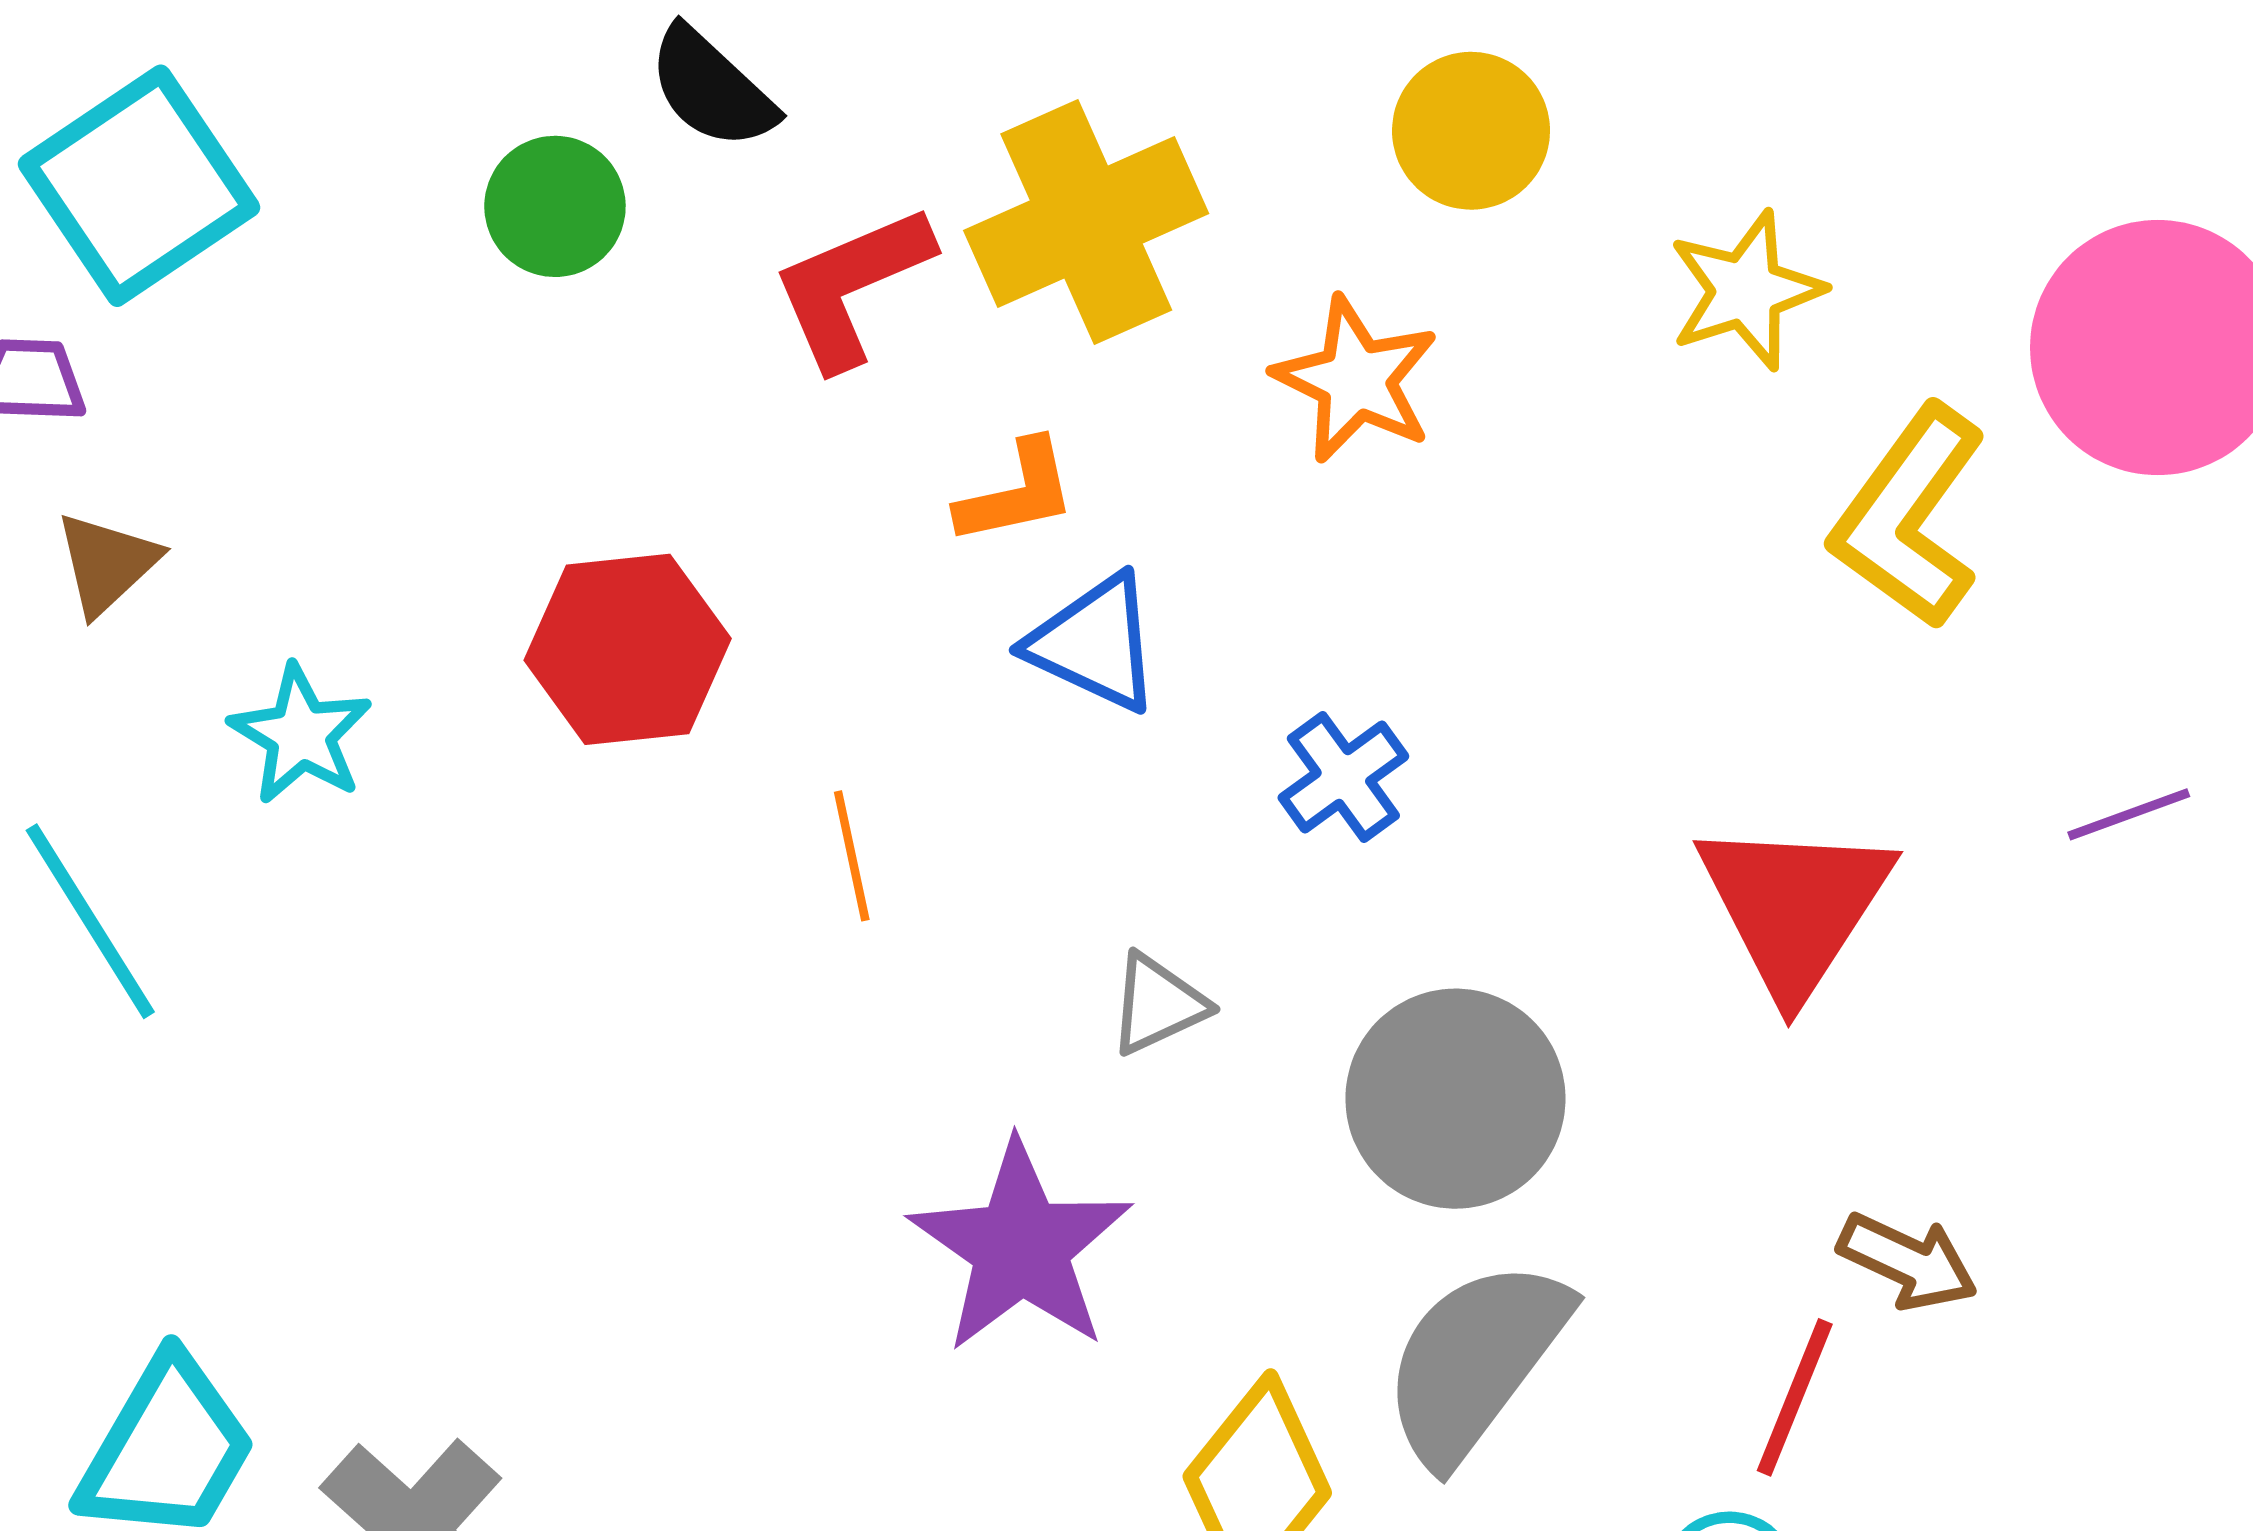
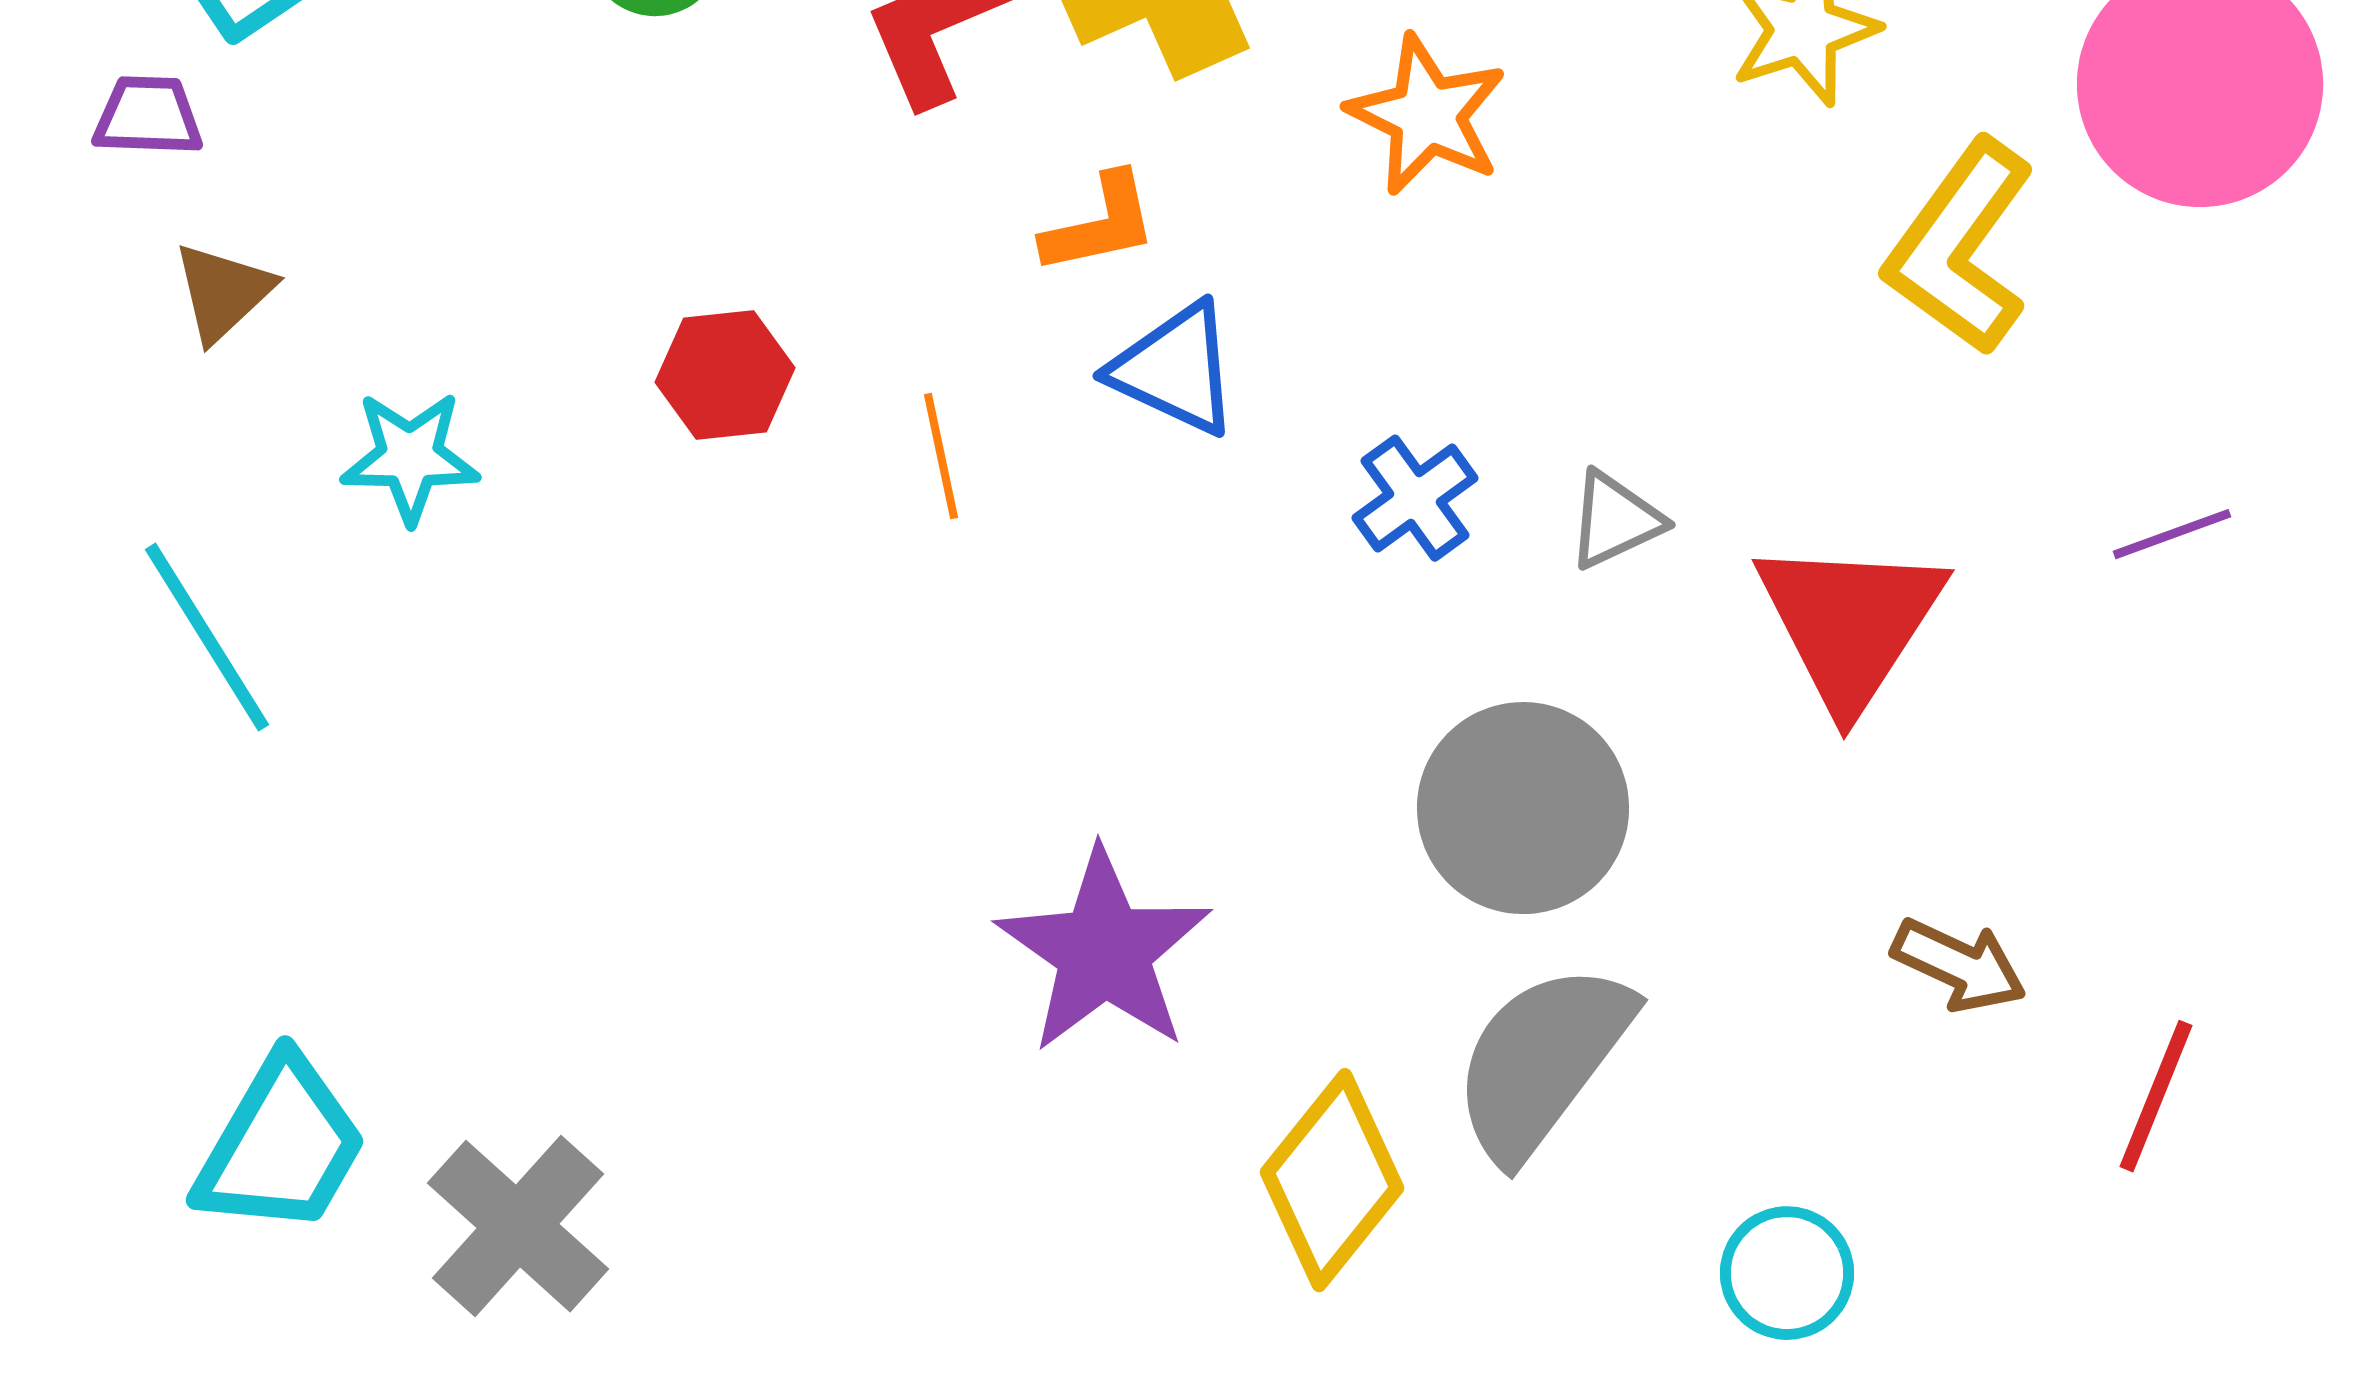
red hexagon: (628, 649) -> (725, 375), size x0.7
cyan star: (301, 734) -> (410, 457), turned -30
orange line: (852, 856) -> (941, 456), moved
gray triangle: (1158, 1004) -> (1615, 520), moved
red line: (1795, 1397) -> (2156, 1096), moved

